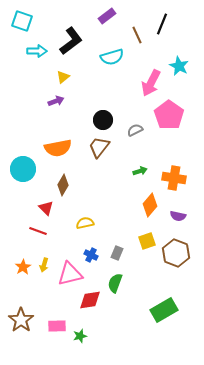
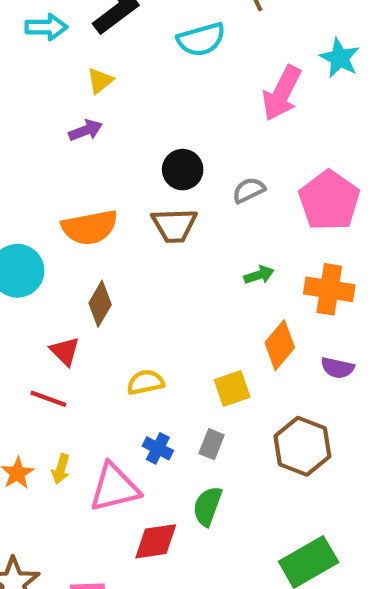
pink pentagon: (169, 115) -> (329, 201), moved
brown trapezoid: (99, 147) -> (174, 225), turned -130
yellow square: (147, 241) -> (232, 388), moved
brown hexagon: (176, 253) -> (302, 446), moved

